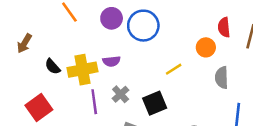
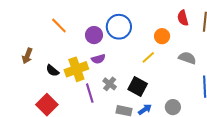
purple circle: (112, 18) -> (94, 35), moved
orange circle: (206, 47) -> (162, 36), moved
gray semicircle: (222, 78) -> (187, 58), turned 120
black square: (155, 103) -> (138, 87), turned -30

